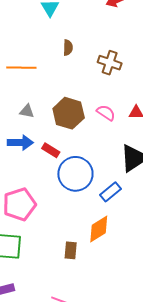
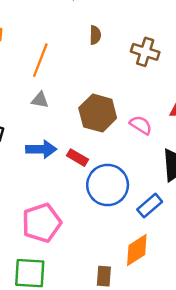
orange line: (21, 68) -> (40, 60), turned -68
gray triangle: (27, 111) -> (40, 100), moved
pink semicircle: (106, 113) -> (141, 125), moved

